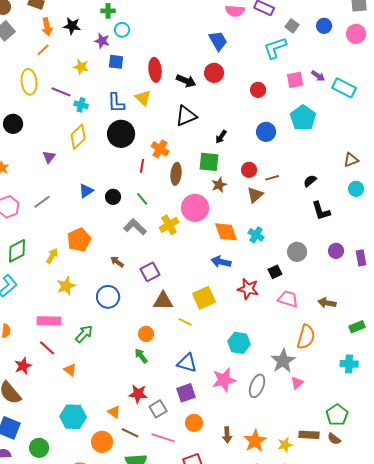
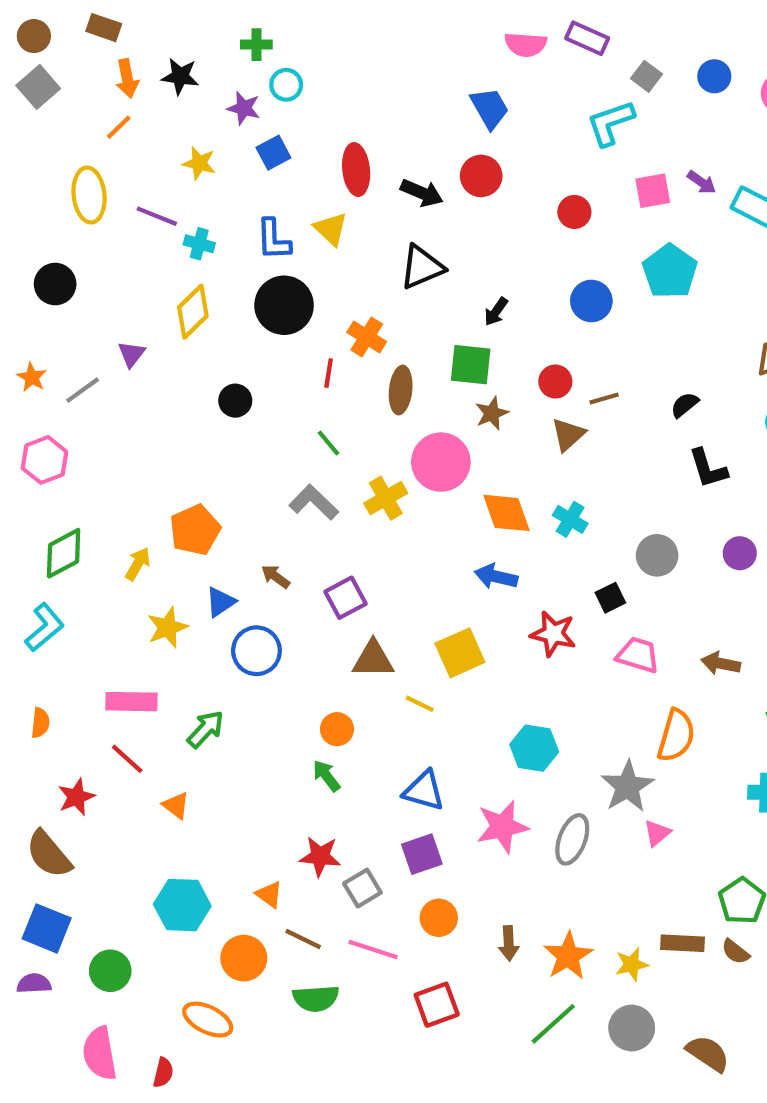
blue square: (116, 62) -> (273, 153), turned -35
blue triangle: (86, 191) -> (220, 602), moved
black circle: (113, 197) -> (235, 401), moved
gray line: (42, 202) -> (83, 390), moved

